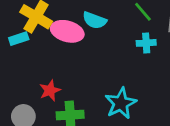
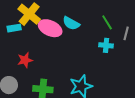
red star: (50, 90) -> (25, 60), moved

